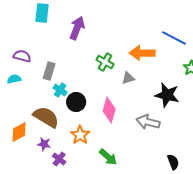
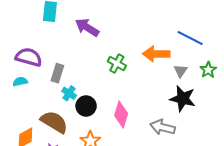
purple arrow: (77, 28) -> (87, 27), turned -80
purple semicircle: (22, 56) -> (29, 57), size x1.4
gray triangle: (128, 78) -> (181, 71), moved, turned -40

